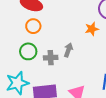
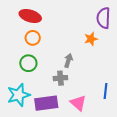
gray cross: (51, 58) -> (60, 78), moved

